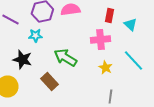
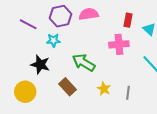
yellow star: (105, 68) -> (104, 89), moved
gray line: (110, 96) -> (128, 93), moved

